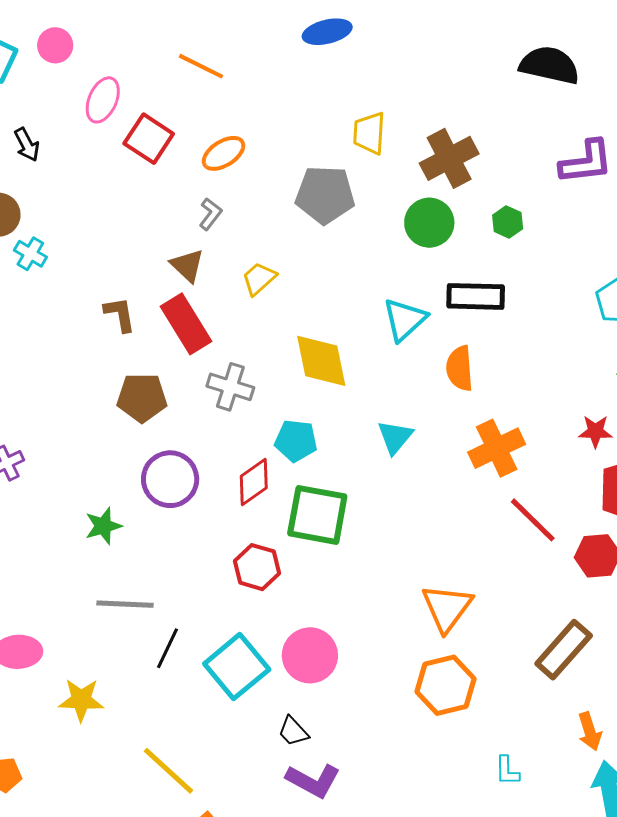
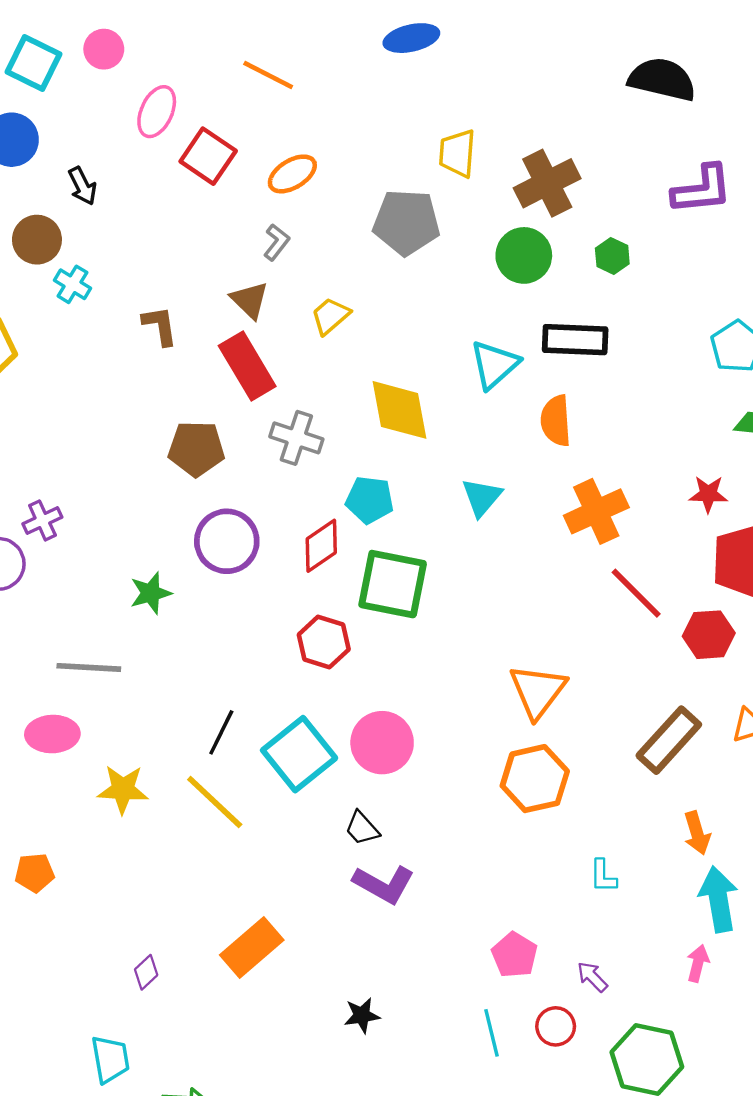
black arrow: (27, 145) -> (82, 186), moved
brown L-shape: (120, 314) -> (160, 326), moved
gray line: (125, 604) -> (89, 667), moved
yellow line: (169, 771) -> (215, 802), moved

